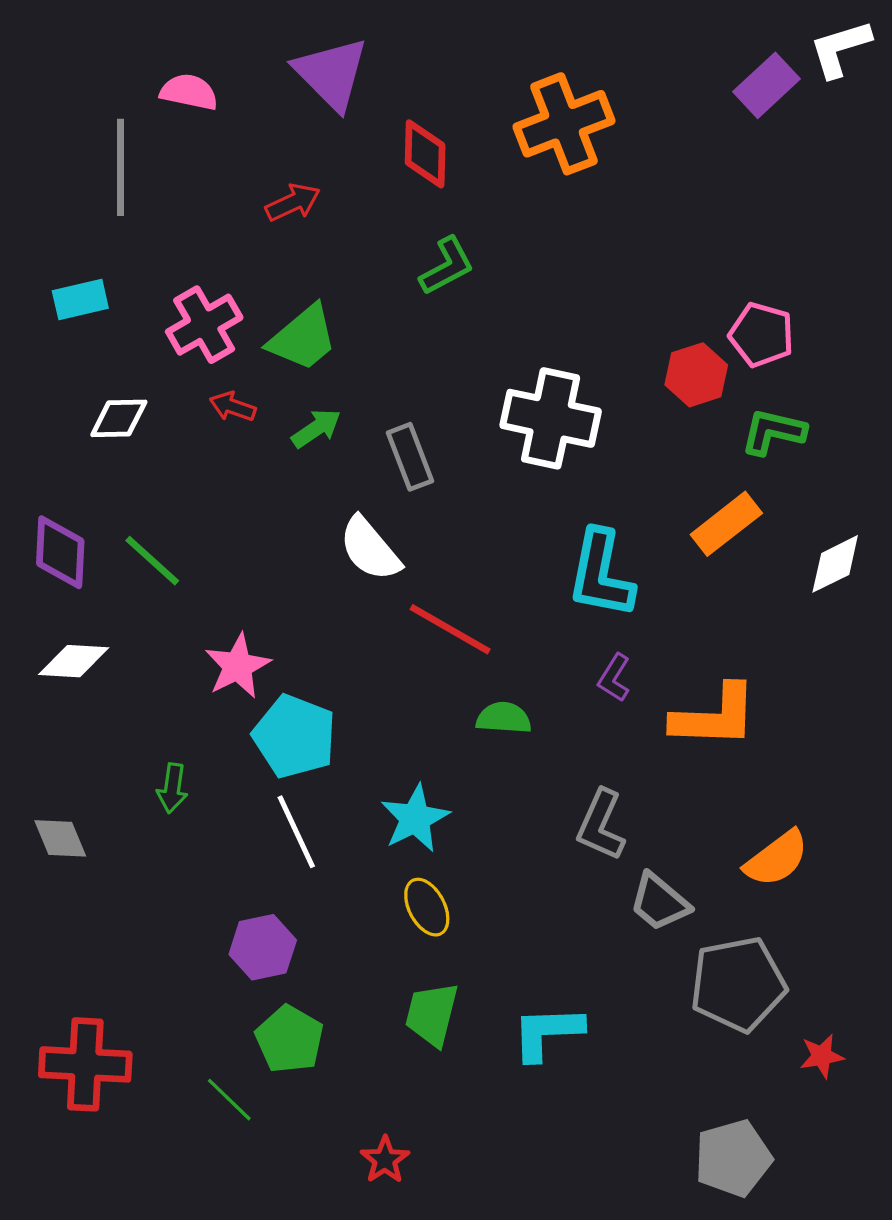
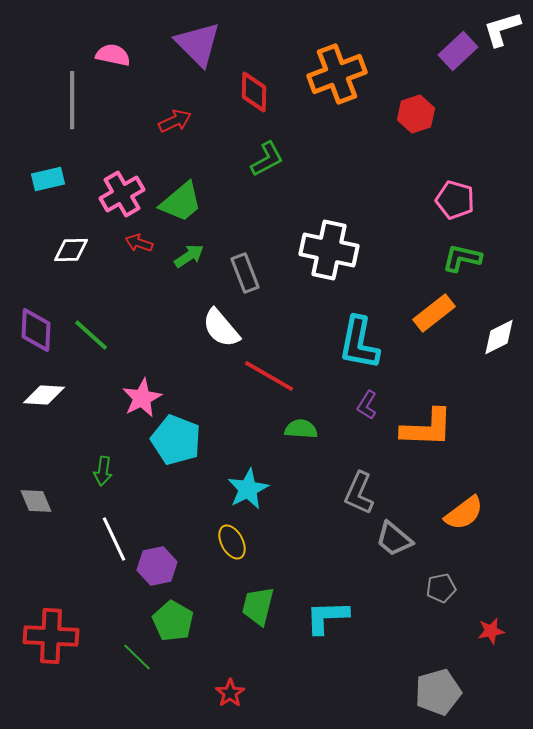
red hexagon: (696, 375) -> (416, 114), moved
white line: (296, 832) -> (114, 539), moved
yellow ellipse: (427, 907) -> (232, 542), moved
gray pentagon: (738, 984) -> (441, 588), size x0.5

